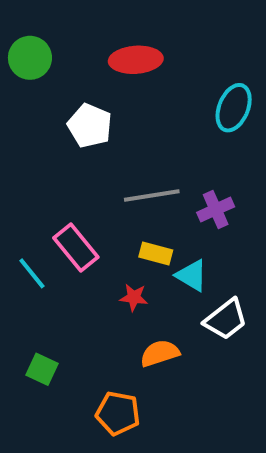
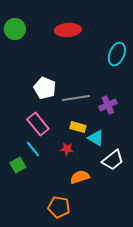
white pentagon: (90, 126) -> (45, 88), moved
cyan line: (32, 273) -> (33, 149), moved
green square: (42, 369) -> (18, 165), moved, turned 35

